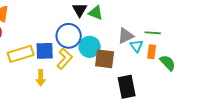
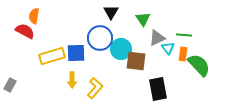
green triangle: (96, 13) -> (143, 19), moved, turned 35
yellow L-shape: (65, 59) -> (95, 88), moved
green semicircle: (168, 63) -> (199, 65), size x1.4

